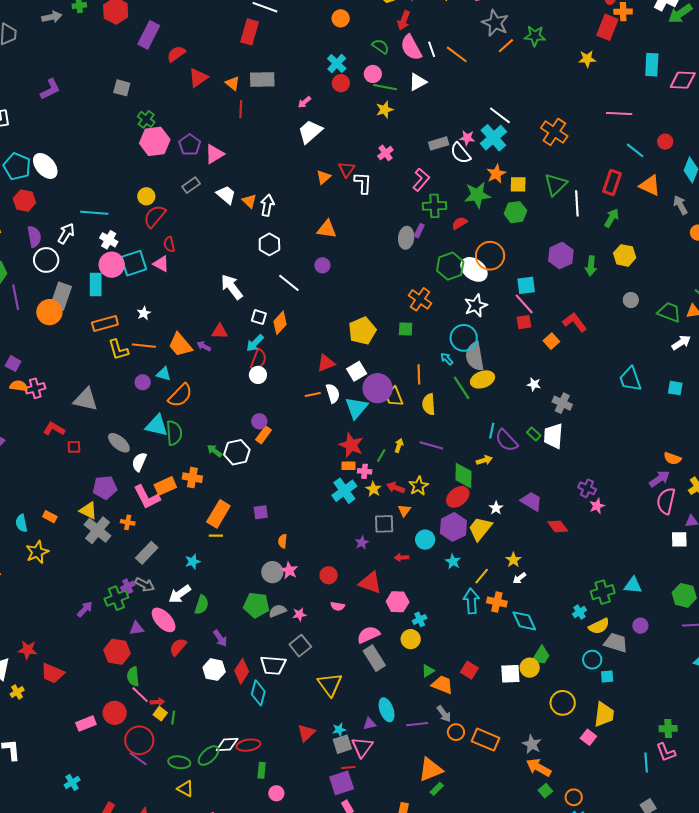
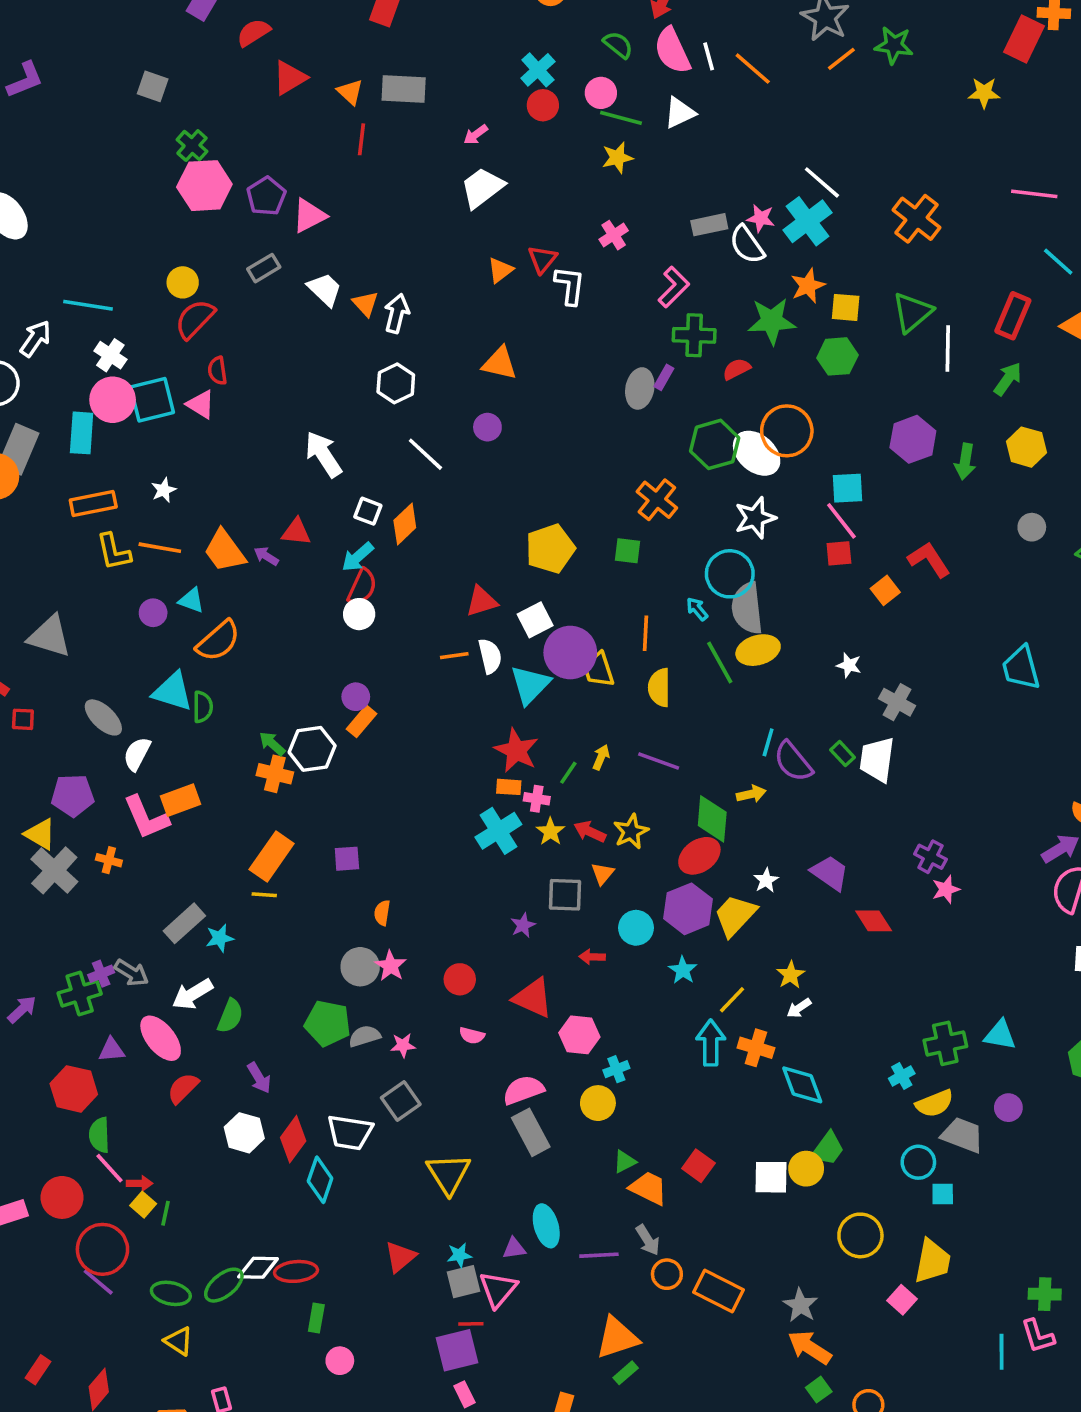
green semicircle: (174, 433) -> (203, 707), size x0.7
orange cross: (192, 478) -> (275, 774), moved
gray rectangle: (147, 553) -> (184, 923), moved

